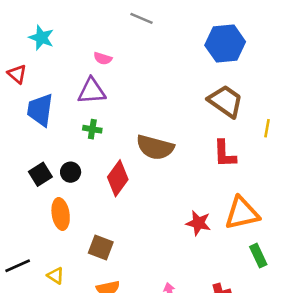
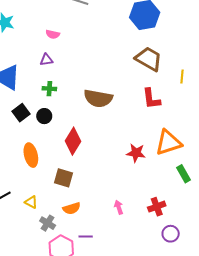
purple triangle: (92, 91) -> (46, 60), size x0.6
black circle: (71, 172) -> (44, 116), moved
black square: (40, 174) -> (21, 113), moved
red diamond: (118, 178) -> (73, 141), moved

